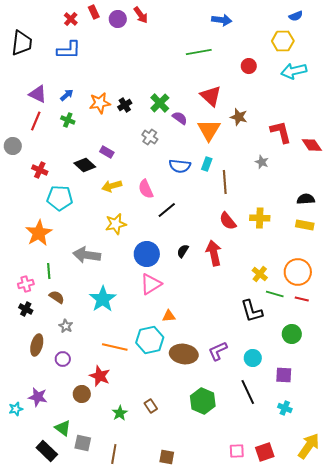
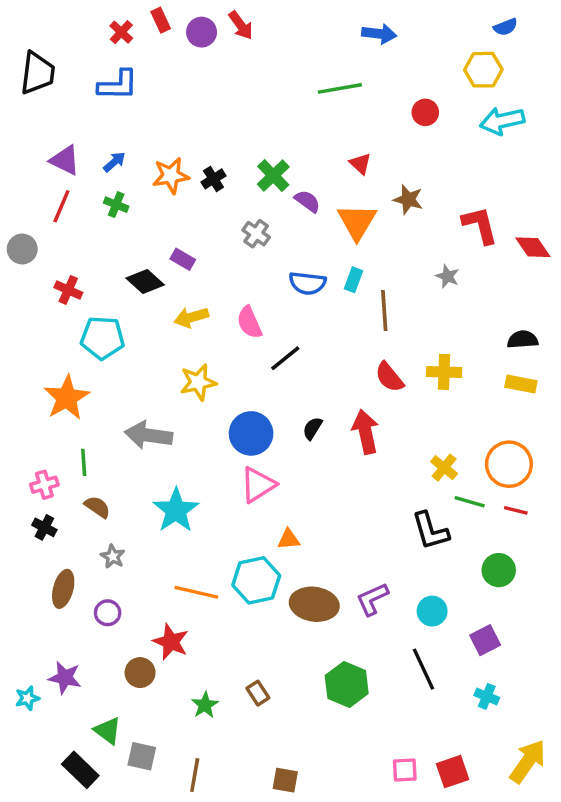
red triangle: (211, 96) -> (360, 164), size x0.6
purple square: (284, 375) -> (485, 640), turned -30

